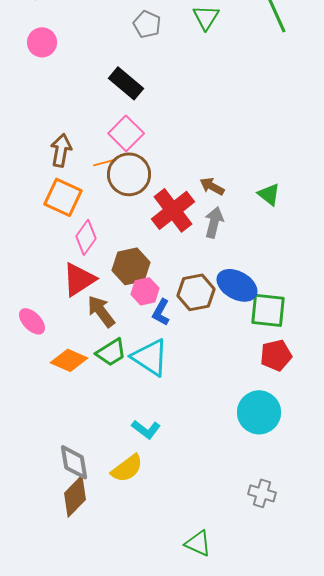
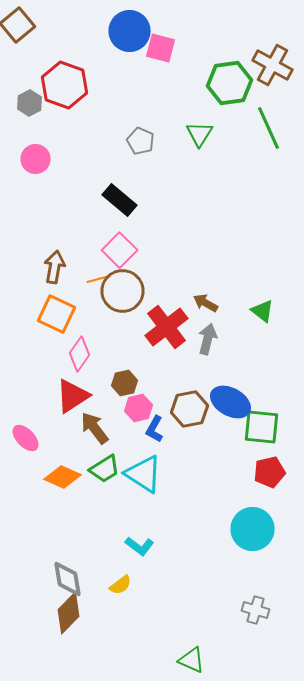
brown hexagon: (131, 266) -> (124, 383), size x0.7
yellow semicircle: (127, 468) -> (120, 585), size x0.7

